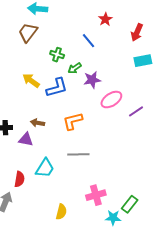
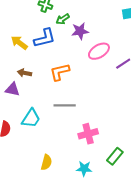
yellow arrow: (31, 81) -> (19, 43), moved
pink cross: (96, 195) -> (88, 134), moved
cyan star: (113, 218) -> (84, 169), moved

